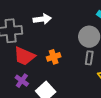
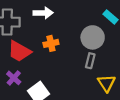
orange cross: (54, 57) -> (51, 43), moved

